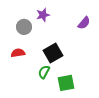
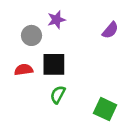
black square: (53, 53) -> (54, 64), moved, turned 30
green square: (66, 83) -> (105, 109), moved, turned 36

